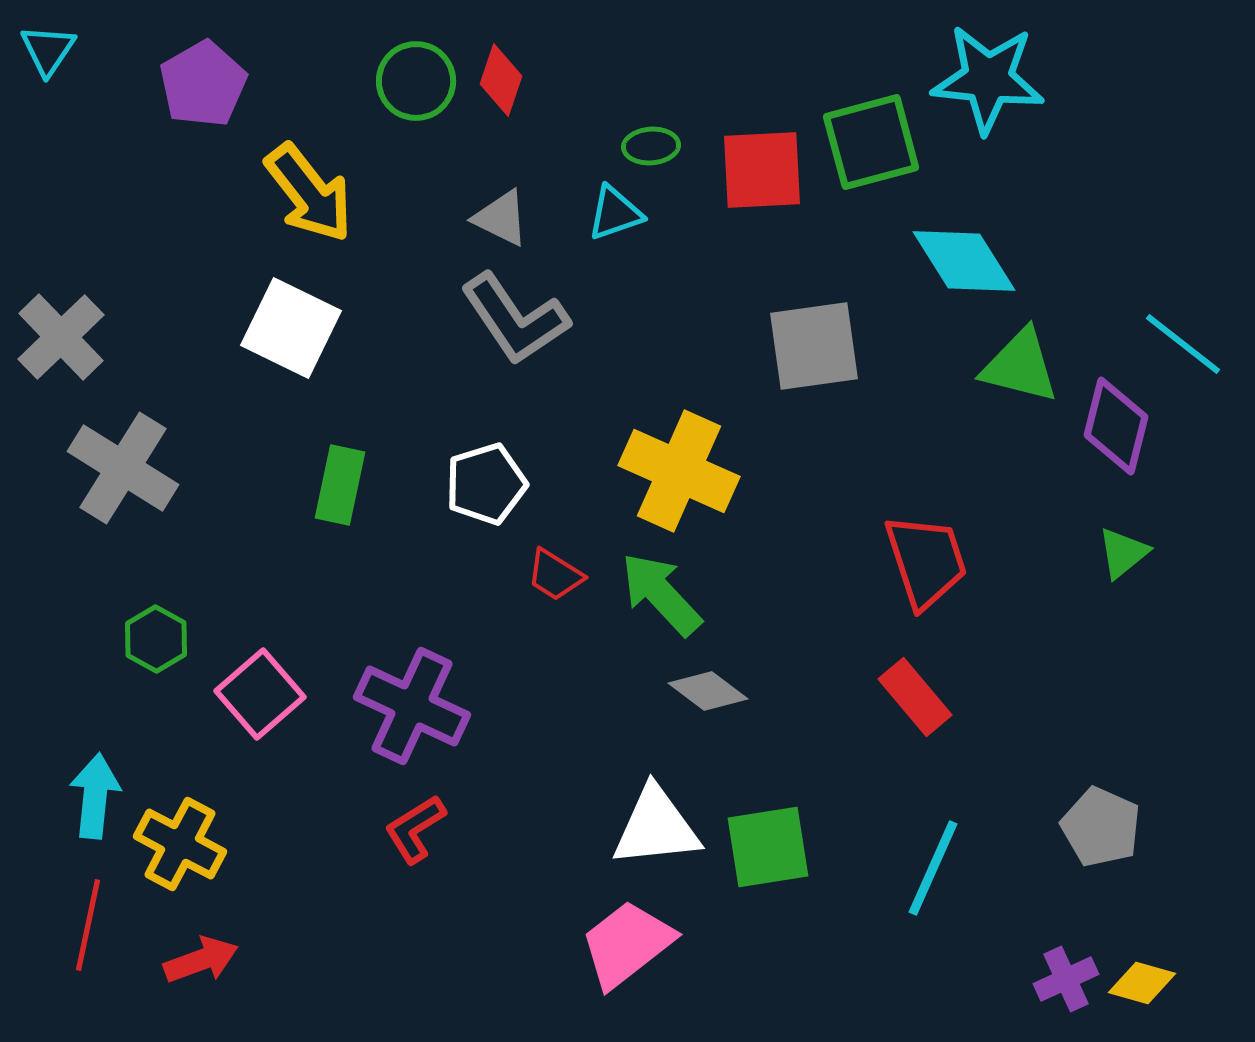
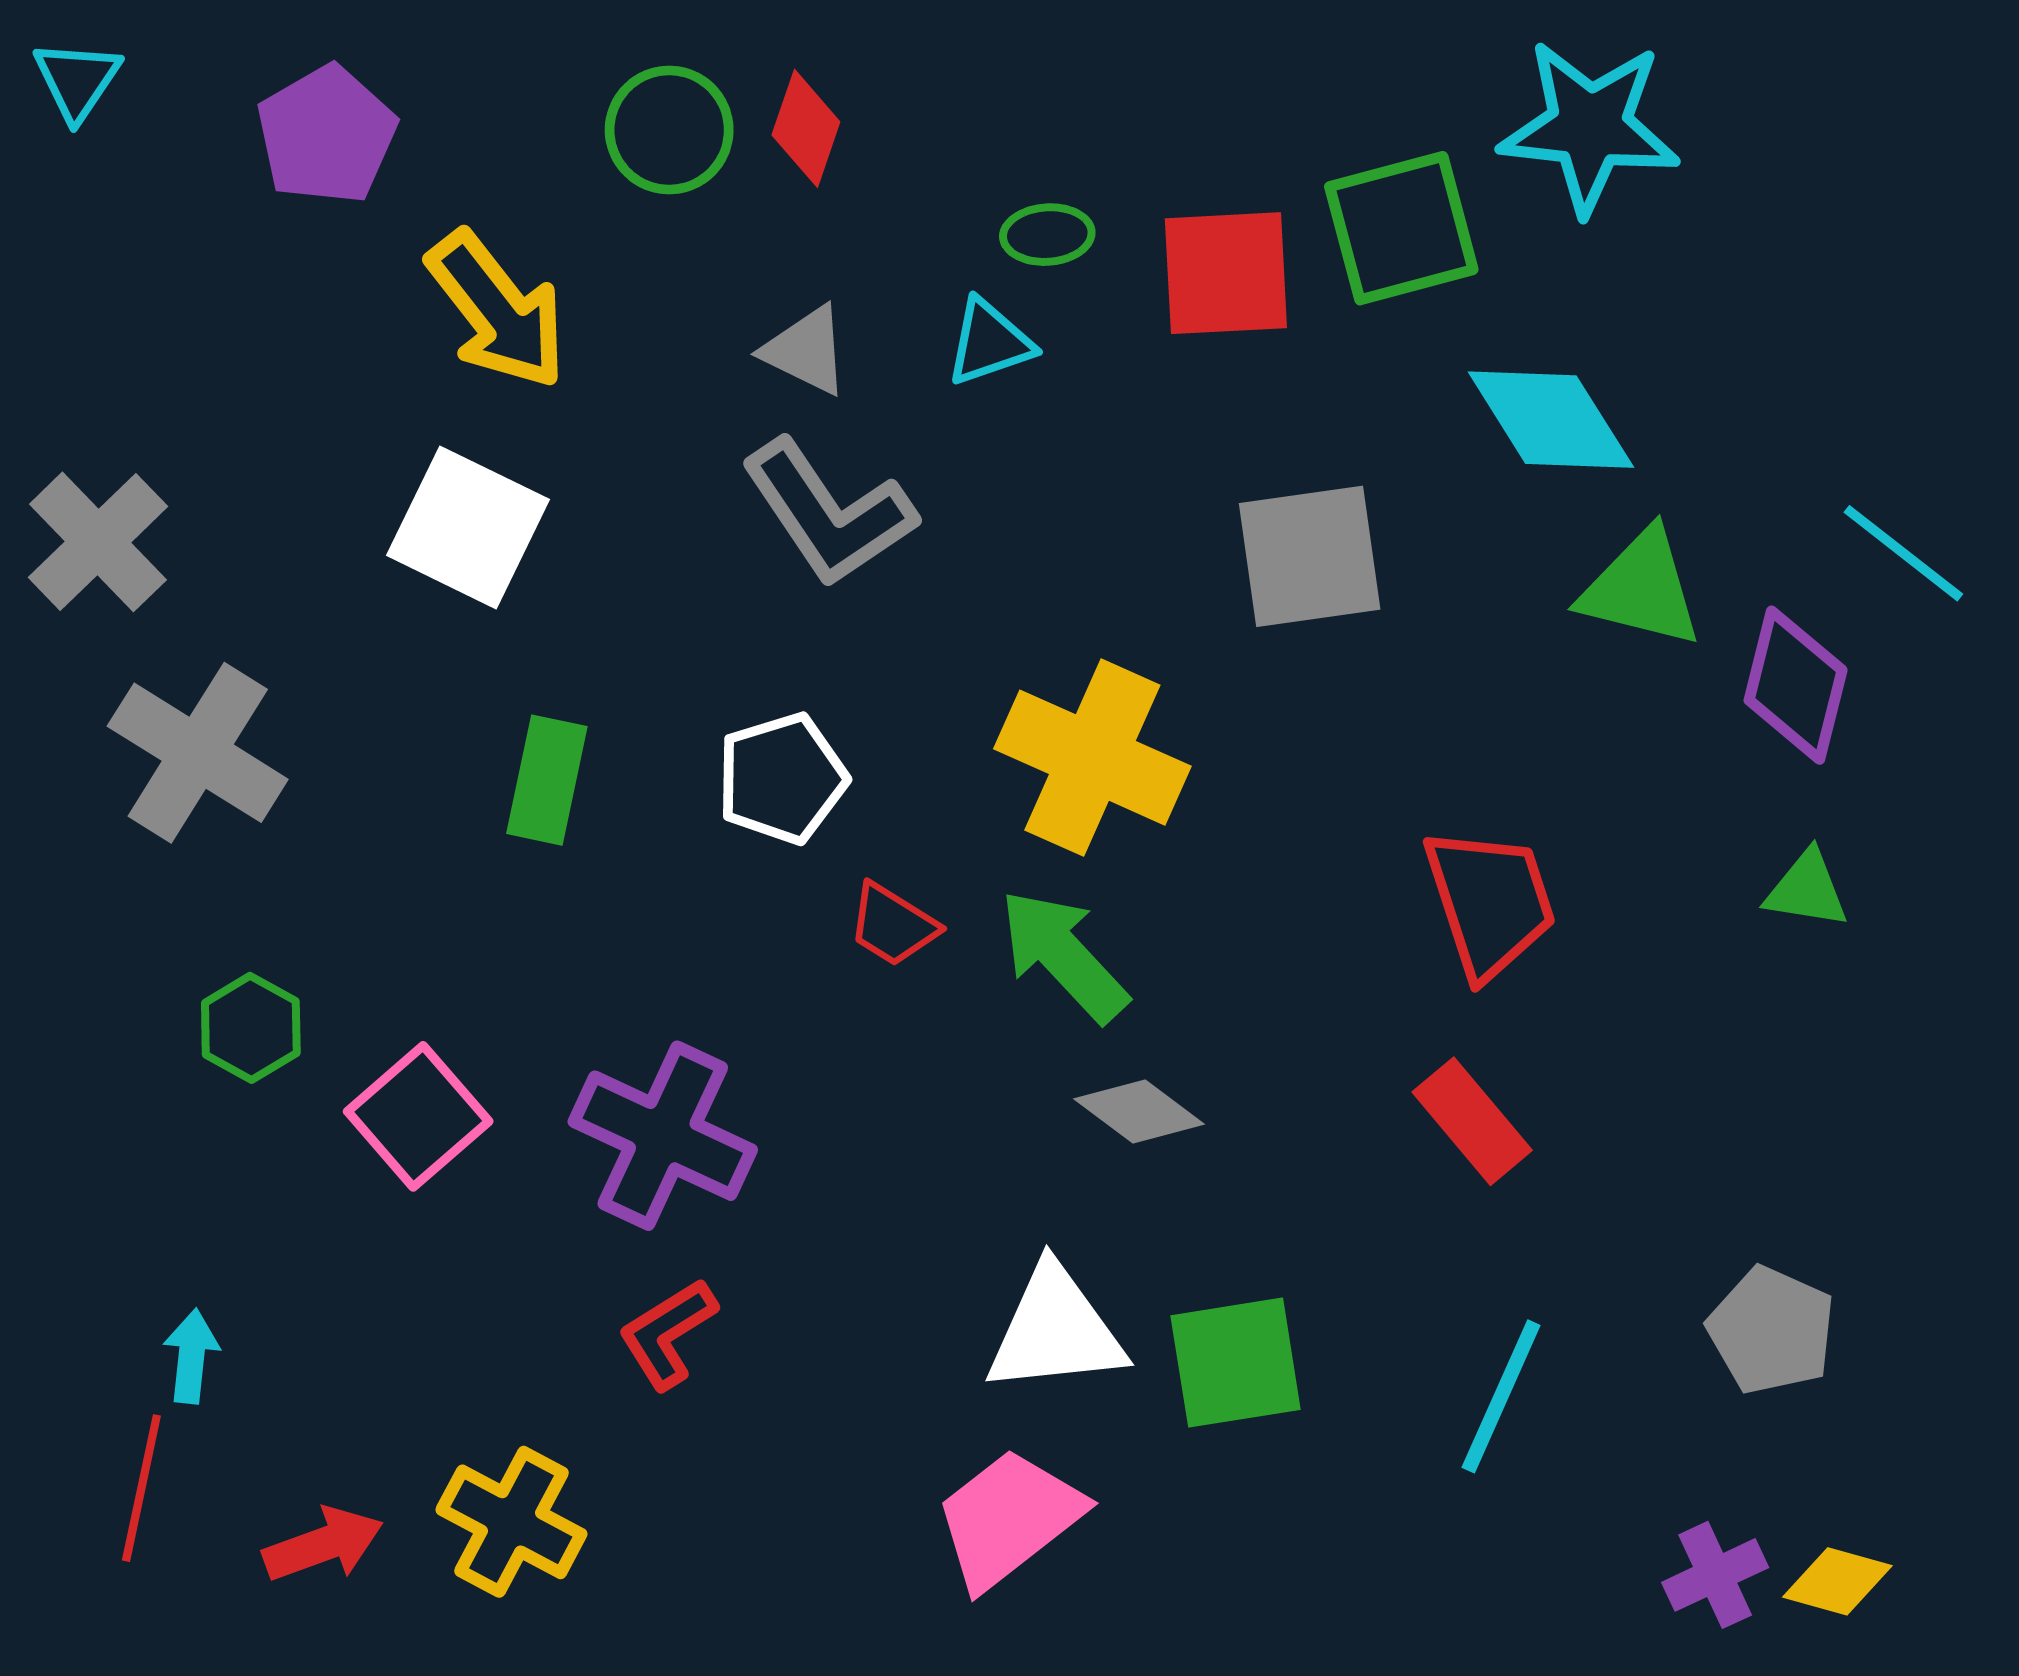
green triangle: (1123, 553) -> (1807, 889), turned 48
cyan arrow: (95, 796) -> (191, 1356), moved, size x0.7
yellow cross: (180, 844) -> (511, 1522), moved

